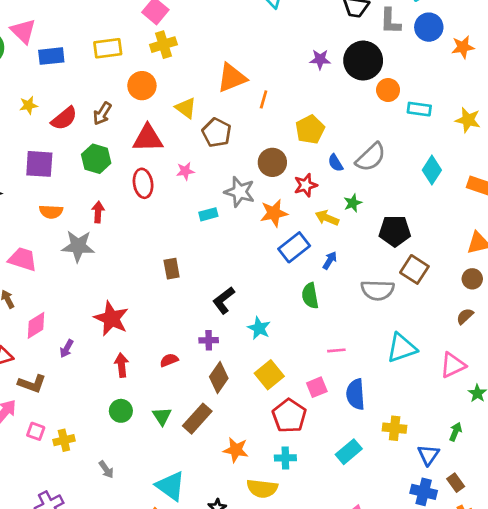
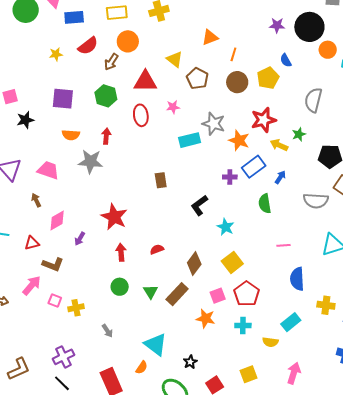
orange triangle: (232, 78) -> (210, 37), size x0.7
orange circle: (142, 86) -> (128, 41), moved
red semicircle: (64, 118) -> (88, 46), moved
gray semicircle: (371, 157) -> (313, 100), turned 145
brown circle: (272, 162) -> (237, 82), moved
blue semicircle: (335, 163) -> (286, 60), moved
red star: (306, 185) -> (264, 120), size x1.4
orange star: (274, 213) -> (239, 140), turned 30
cyan rectangle: (208, 214) -> (190, 140), size x1.5
purple cross: (209, 340) -> (230, 177), moved
pink square: (317, 387) -> (218, 296), moved
yellow semicircle: (262, 489) -> (270, 342), moved, size x0.7

